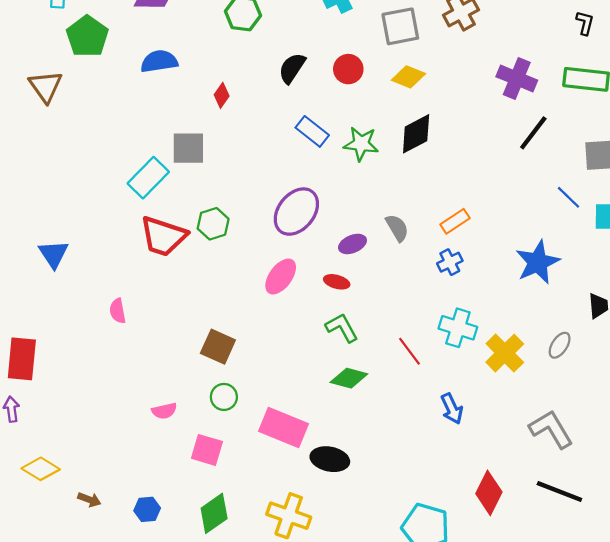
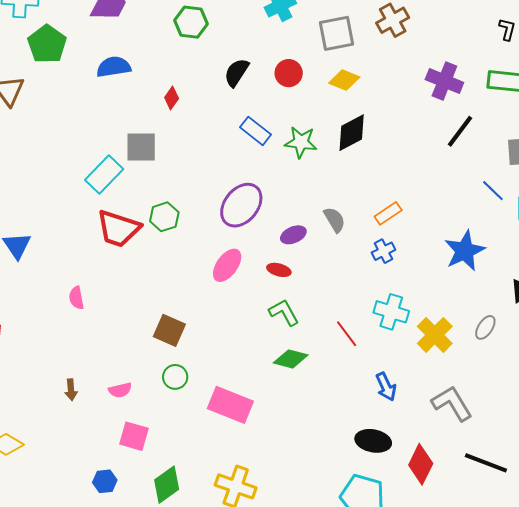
gray L-shape: (551, 429) -> (452, 403), moved
pink square: (207, 450) -> (134, 436), moved
black ellipse: (330, 459) -> (373, 441), moved
brown arrow: (89, 500) -> (71, 390), moved, turned 65

